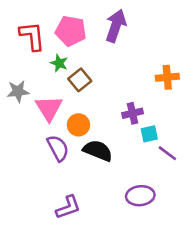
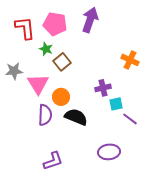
orange cross: (167, 77) -> (130, 60), turned 30
purple semicircle: (58, 148) -> (45, 115), turned 30

